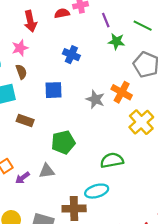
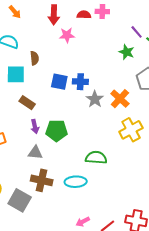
purple line: (106, 20) -> (137, 32), moved, turned -32
pink star: (20, 48) -> (67, 35), moved
blue cross: (71, 55) -> (80, 82), moved, turned -35
purple arrow: (22, 178) -> (35, 126), moved, turned -80
brown cross: (74, 209) -> (42, 180), moved

